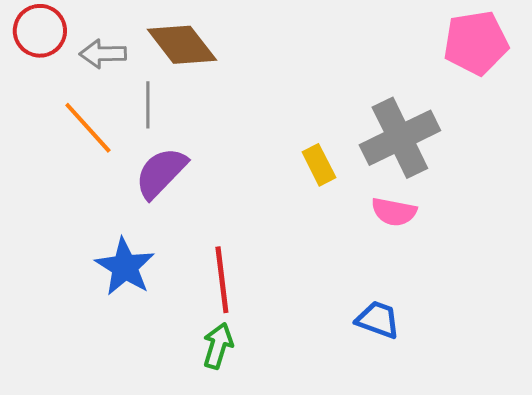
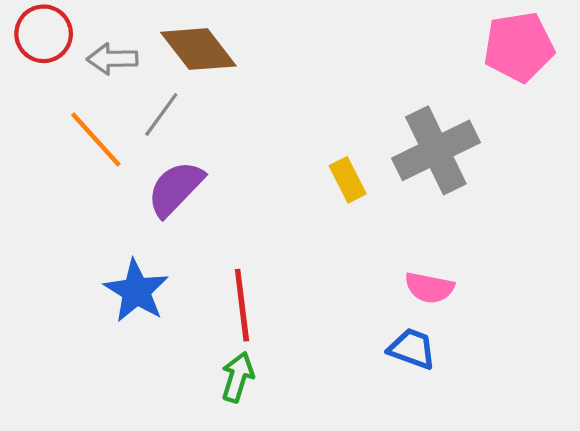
gray line: (148, 105) -> (161, 114), turned 36
pink semicircle: (394, 212) -> (429, 288), moved

